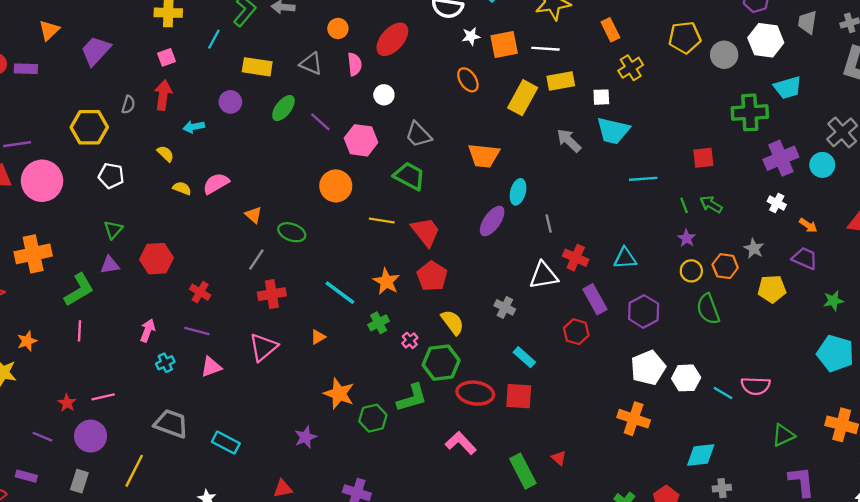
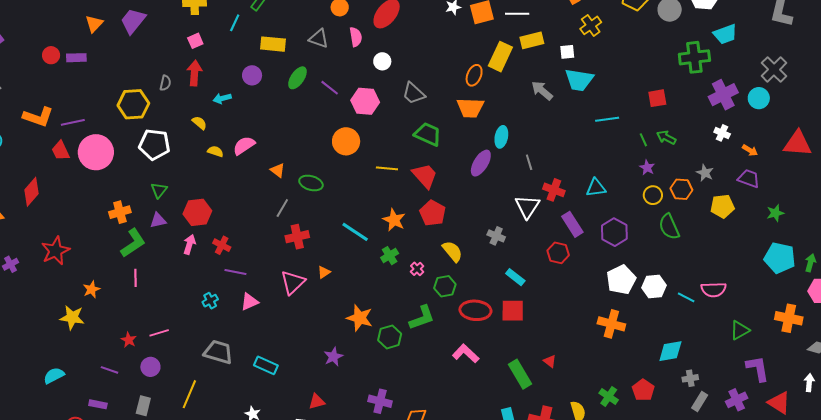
purple trapezoid: (96, 51) -> (133, 21), moved
orange ellipse: (468, 80) -> (474, 75), moved, turned 60
white pentagon: (111, 176) -> (154, 144), size x1.4
green trapezoid: (409, 176) -> (428, 134), moved
orange cross: (33, 254) -> (120, 212), moved, size x0.7
white triangle: (544, 275) -> (527, 207), turned -44
red cross: (200, 292) -> (222, 245), moved
pink arrow: (148, 331) -> (189, 244), moved
orange triangle: (318, 337) -> (324, 272), moved
green hexagon: (441, 363) -> (445, 286), size x0.7
purple circle: (91, 436) -> (150, 367), size x0.7

